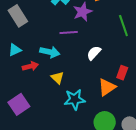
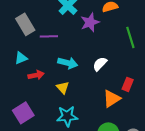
purple line: (69, 33) -> (49, 36), moved
cyan arrow: (50, 52) -> (68, 63), moved
cyan star: (75, 99) -> (67, 116), moved

